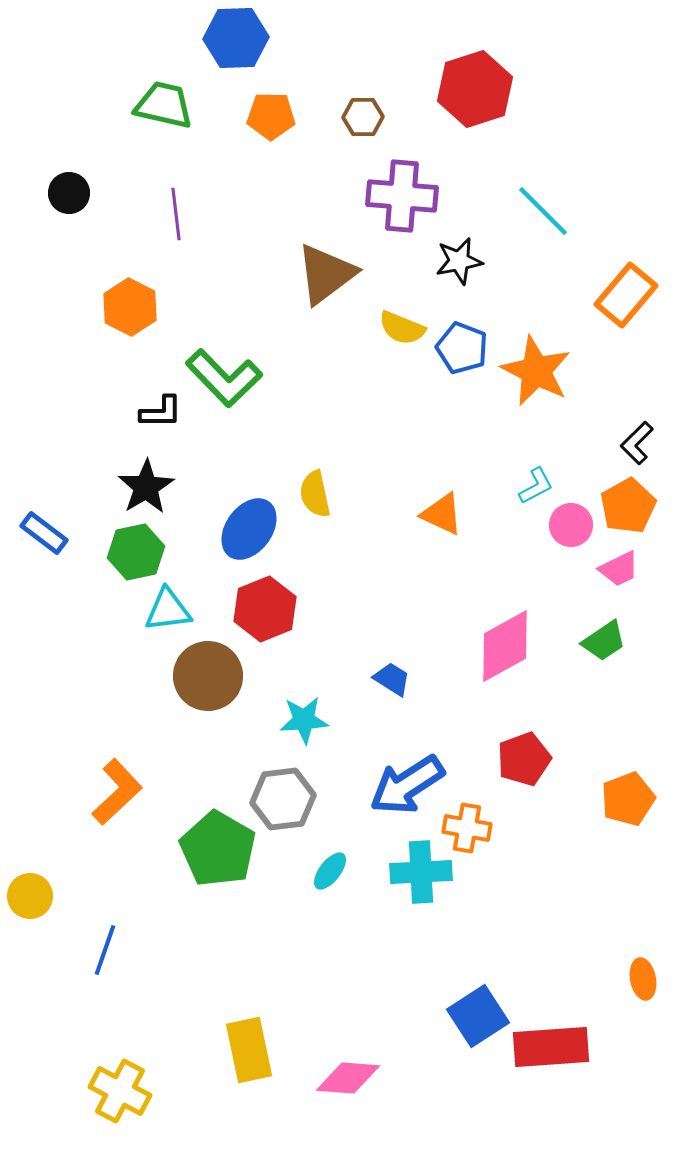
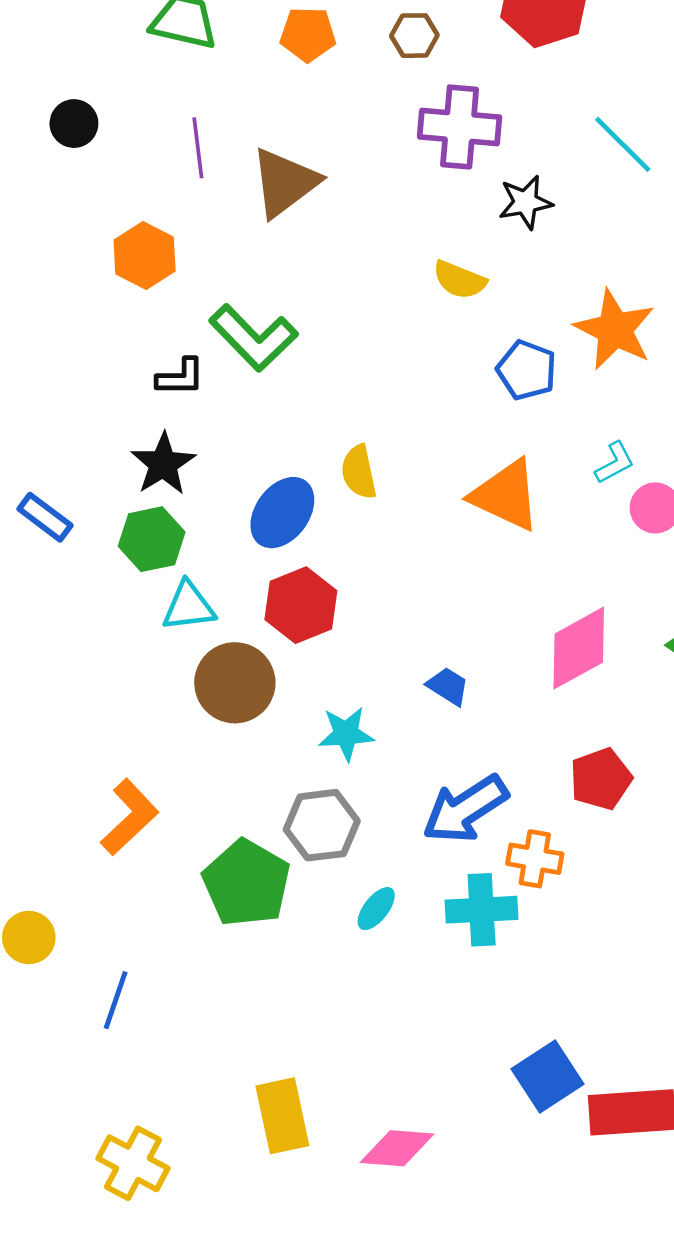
brown triangle: (326, 274) -> (285, 183), moved
blue pentagon: (462, 348) -> (527, 370), moved
orange triangle: (442, 514) -> (506, 495), size x1.5

